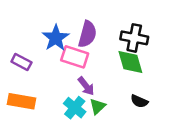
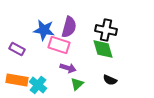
blue star: (56, 38) -> (44, 30), turned -30
purple arrow: (86, 86) -> (68, 68), turned -35
cyan cross: (75, 108) -> (38, 85), moved

